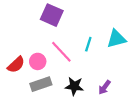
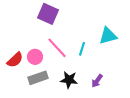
cyan line: (88, 44) -> (82, 49), moved

